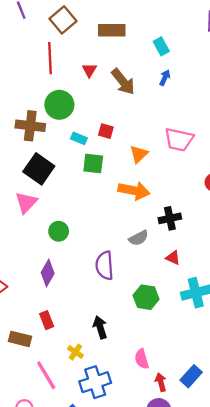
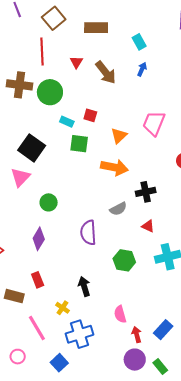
brown cross: (30, 126) -> (19, 85), moved
pink trapezoid: (179, 140) -> (154, 123), turned 100

